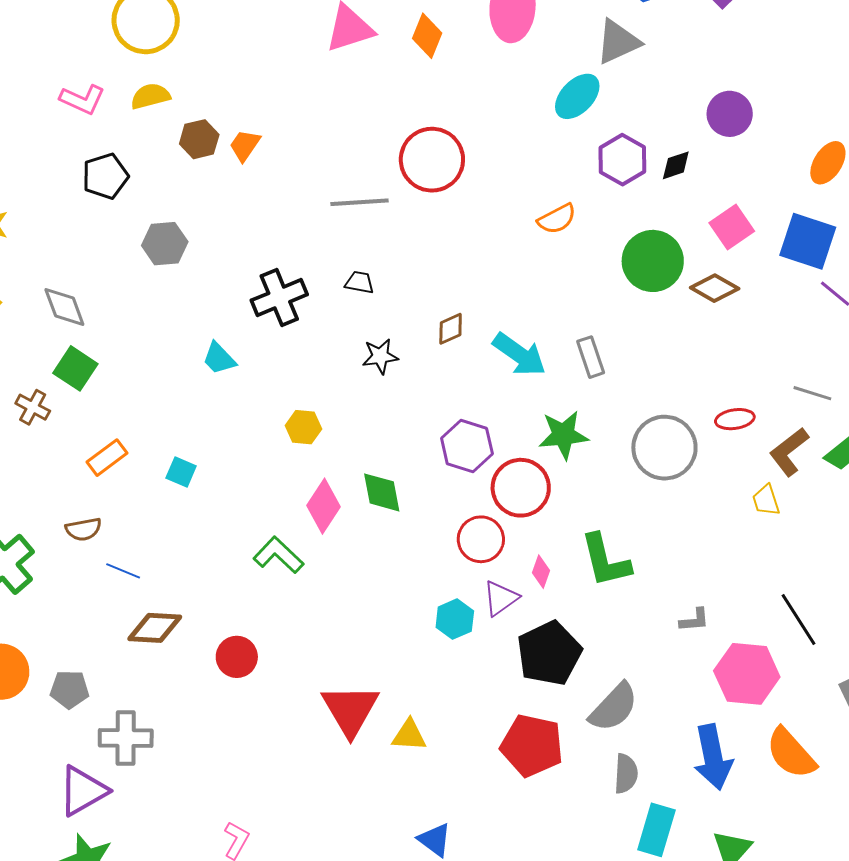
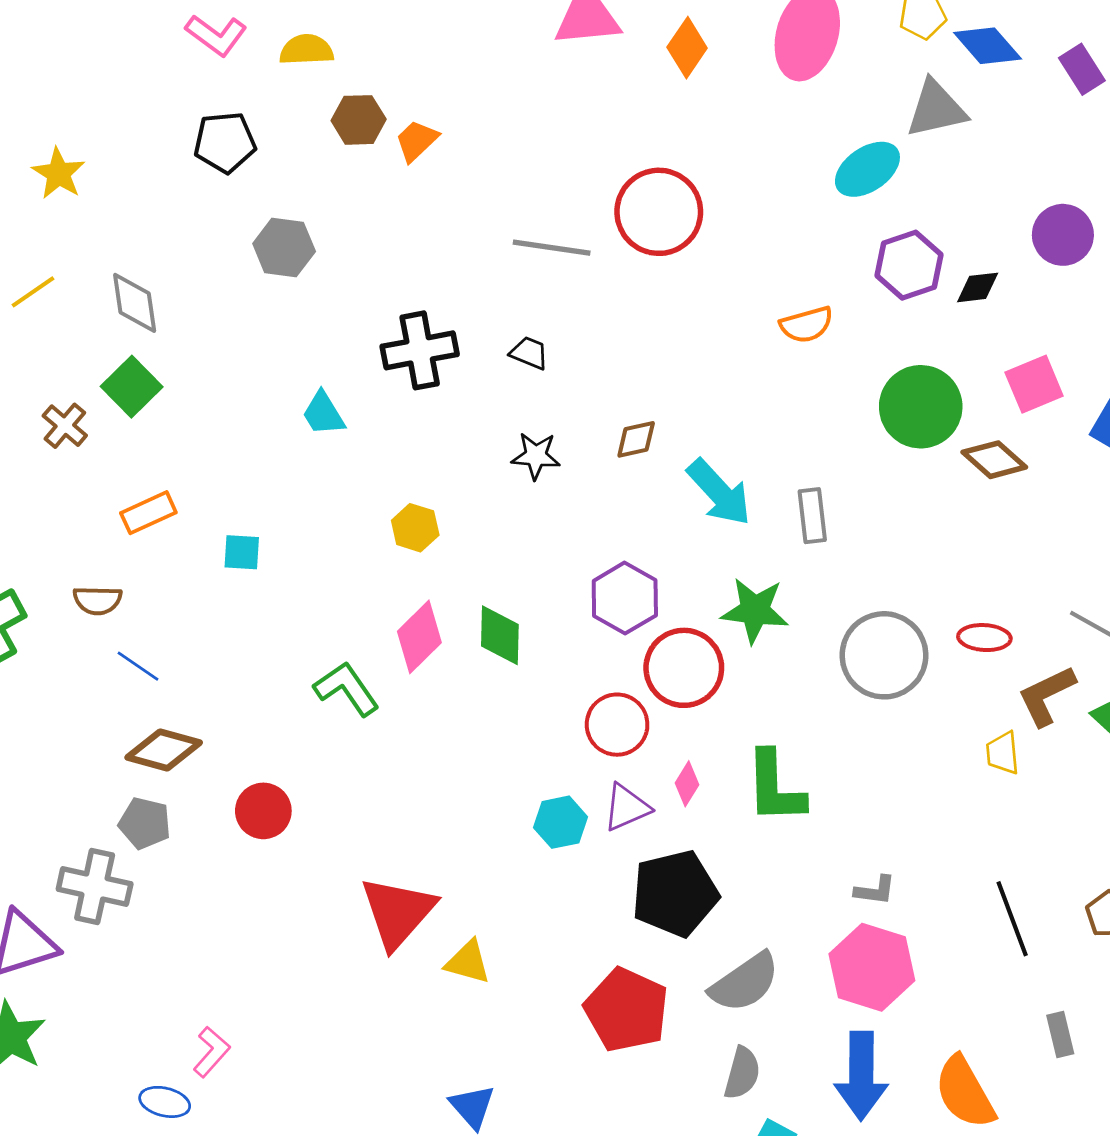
cyan square: (181, 472) -> (242, 552), turned -32
pink hexagon: (747, 674) -> (872, 967), moved
gray pentagon: (69, 689) -> (145, 823), moved

